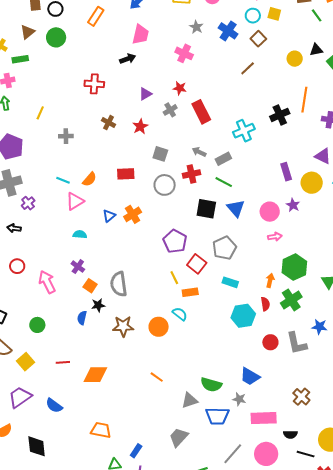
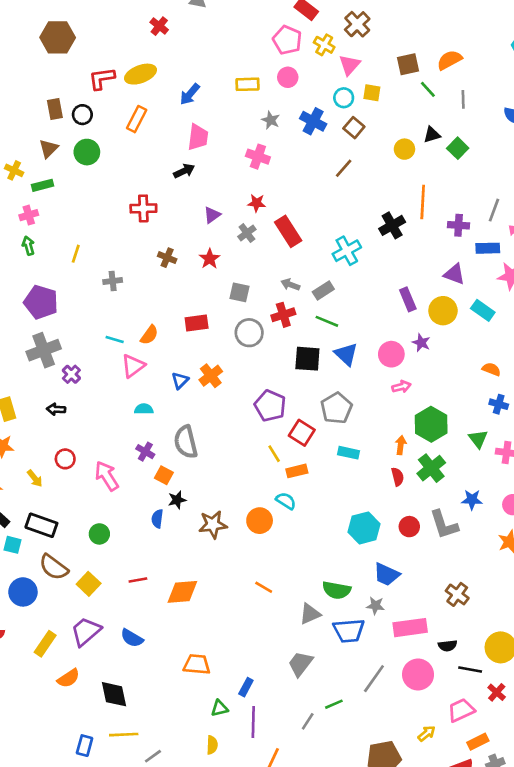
gray semicircle: (119, 284) -> (186, 442), moved
cyan hexagon: (243, 316) -> (364, 528), moved

